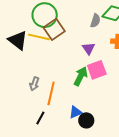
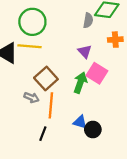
brown square: (54, 29) -> (46, 78), moved
pink square: (97, 70) -> (97, 73), turned -30
gray arrow: (34, 84) -> (31, 98), turned -80
blue triangle: (76, 112) -> (80, 122), turned 48

